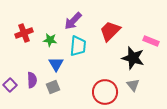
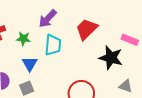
gray triangle: (133, 85) -> (126, 86), moved, turned -32

